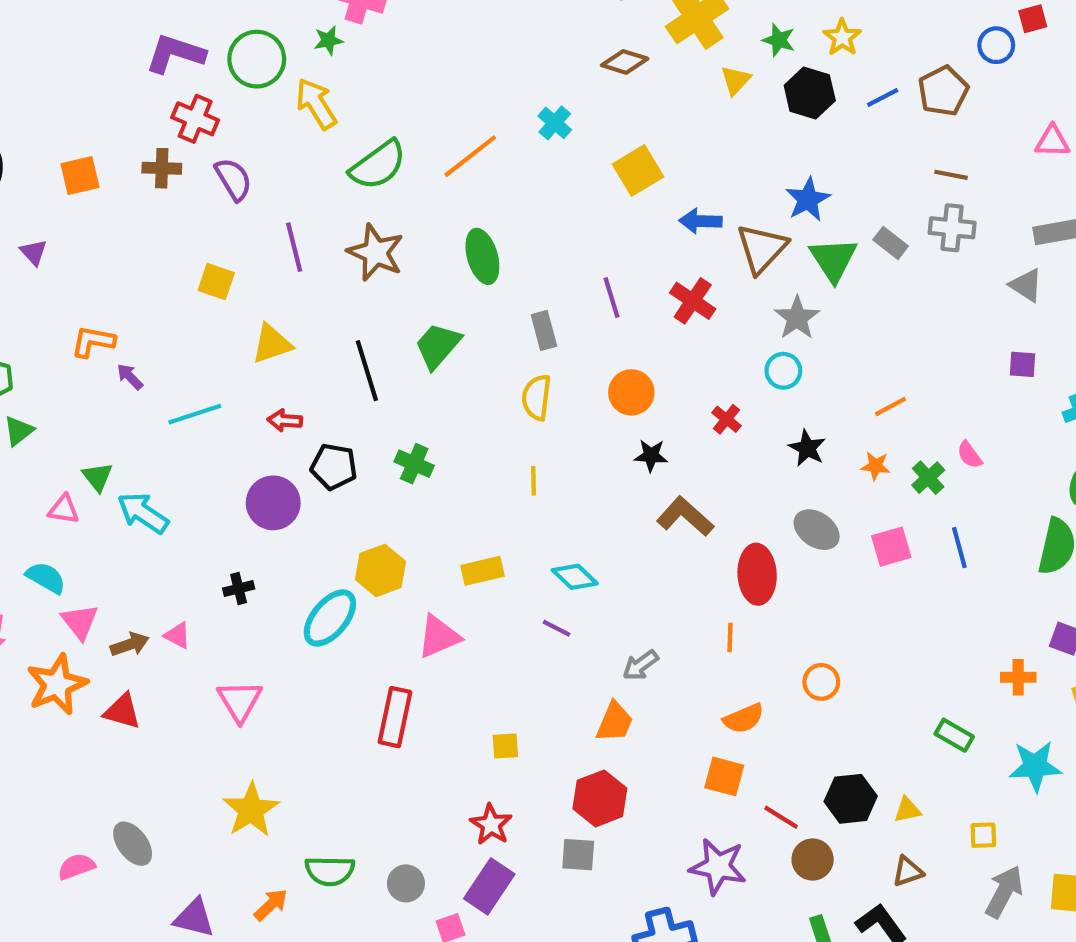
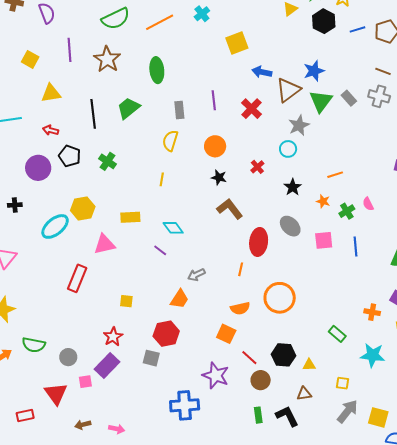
orange circle: (821, 682) -> (280, 298), size x1.8

